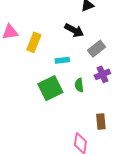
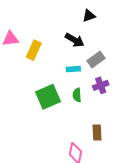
cyan rectangle: (62, 60) -> (73, 69), moved

